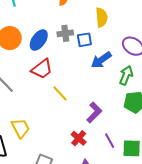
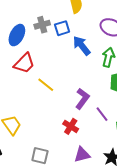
blue arrow: (101, 60) -> (82, 46), turned 95
purple line: (110, 141) -> (102, 114), moved

